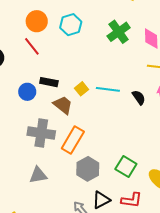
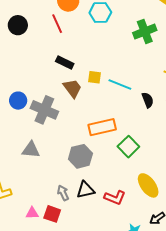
yellow square: (81, 89) -> (95, 77), turned 32
blue circle: (27, 92) -> (18, 101), moved
orange rectangle: (73, 140) -> (102, 127), moved, turned 32
green square: (126, 167) -> (128, 147), moved

